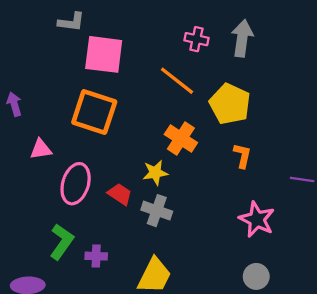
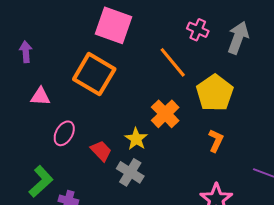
yellow star: (155, 173) -> (136, 139), turned 30
pink ellipse: (76, 184) -> (64, 133), size x0.7

